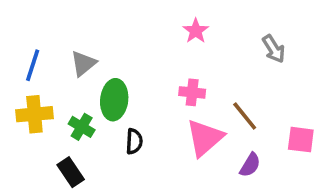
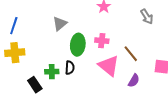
gray triangle: (83, 63) -> (60, 24), moved
green ellipse: (114, 100) -> (78, 45), moved
green cross: (82, 127) -> (52, 72), moved, turned -32
pink triangle: (205, 138) -> (109, 66), turned -40

